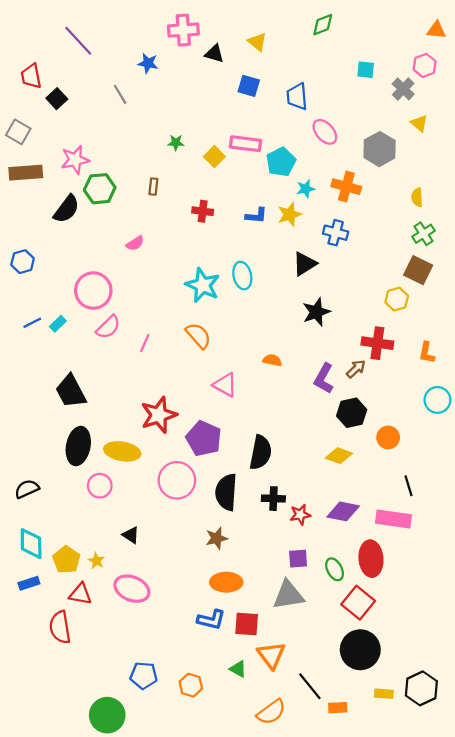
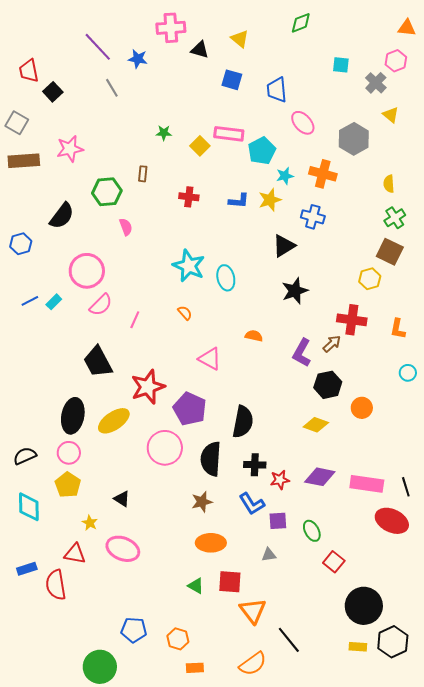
purple line: (78, 41) -> (98, 47), moved
green hexagon: (100, 189) -> (107, 192), moved
black semicircle: (66, 209) -> (62, 216), moved
pink semicircle: (135, 243) -> (126, 227), turned -78
cyan ellipse: (242, 276) -> (226, 278), moved
orange semicircle: (198, 336) -> (185, 313), size x0.6
black trapezoid: (71, 391) -> (98, 362), moved
cyan circle: (437, 400) -> (408, 373), size x0.7
yellow ellipse: (122, 451) -> (114, 421), turned -44
pink circle: (100, 486) -> (69, 453), moved
black line: (409, 486) -> (406, 487), moved
red ellipse: (371, 559) -> (392, 521), moved, turned -60
yellow pentagon: (66, 560) -> (68, 485), moved
blue rectangle: (29, 583) -> (27, 569), moved
gray triangle: (288, 595) -> (269, 555), size x0.5
red square: (358, 603) -> (334, 562), size x0.7
blue L-shape: (211, 620) -> (252, 504), moved, turned 44
black circle: (360, 650) -> (364, 606), moved
green triangle: (238, 669) -> (196, 586), moved
orange rectangle: (338, 708) -> (195, 668), moved

